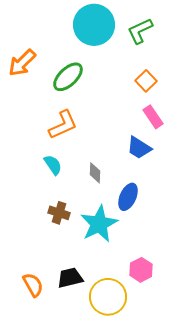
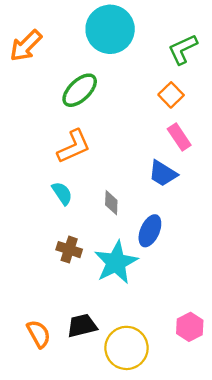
green L-shape: (140, 31) -> (183, 49), moved
orange arrow: (22, 63) -> (26, 46), moved
pink hexagon: (141, 270) -> (190, 327), moved

